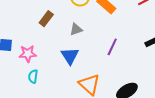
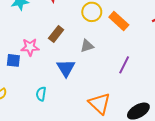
pink star: (28, 54) -> (30, 47), moved
blue triangle: (70, 56) -> (66, 68), moved

